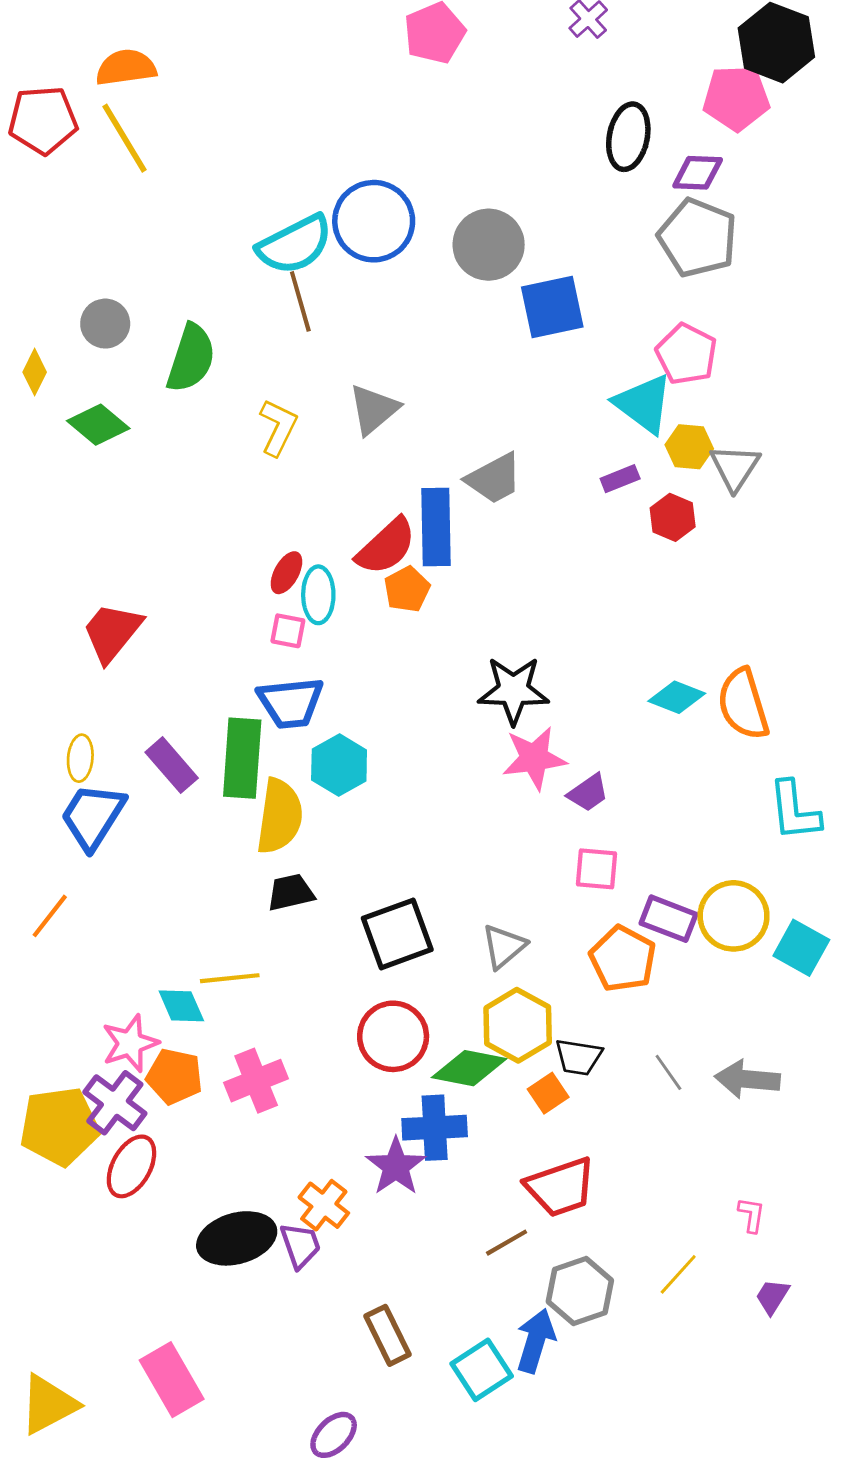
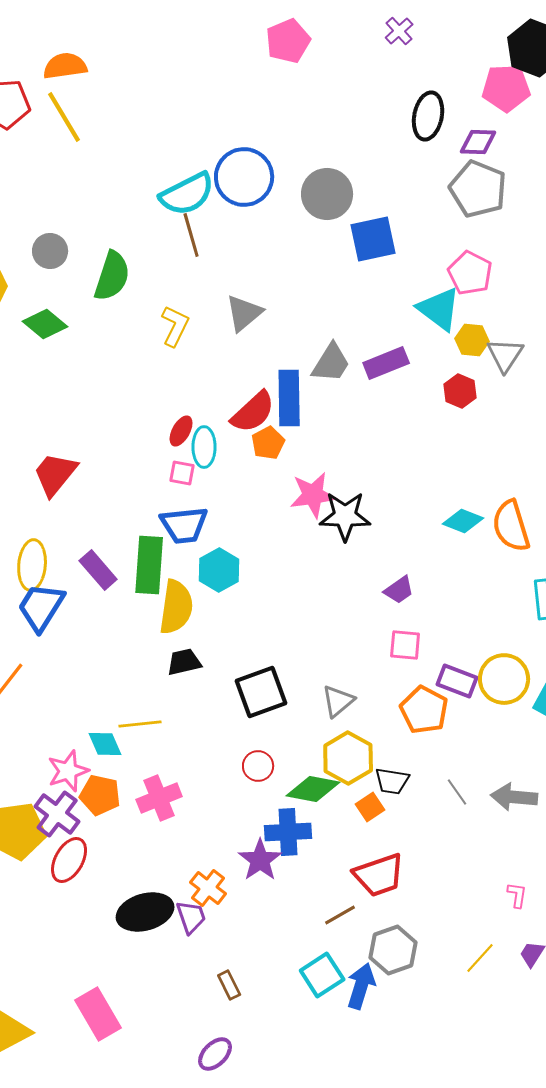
gray trapezoid: (494, 479) -> (331, 363), turned -30
purple rectangle: (620, 479) -> (386, 363), moved, size x1.6
yellow ellipse: (80, 758) -> (32, 565), size x1.5
pink star: (534, 758) -> (313, 495), moved
red circle: (393, 1036) -> (258, 766), size x0.6
yellow line: (678, 1274) -> (480, 958), moved
brown rectangle: (388, 1335) -> (229, 985), moved, size x0.7
cyan square: (482, 1370) -> (322, 975), moved

